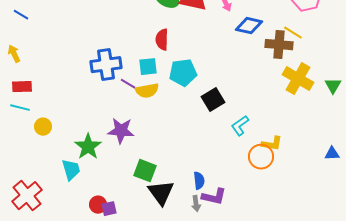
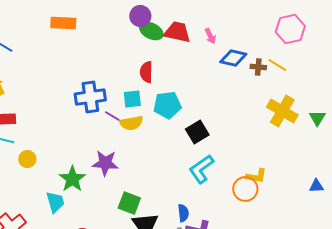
brown cross: (279, 45) -> (258, 67), moved, size x0.6
cyan L-shape: (240, 126) -> (201, 169), moved, size x1.4

